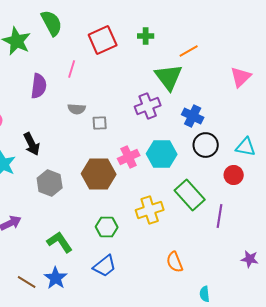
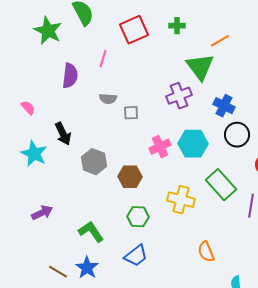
brown hexagon: (99, 174) -> (130, 177), moved, size x0.7
gray hexagon: (50, 183) -> (94, 162), moved
yellow cross: (150, 210) -> (181, 200), turned 32

